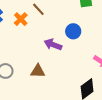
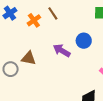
brown triangle: (38, 71) -> (29, 58), moved

